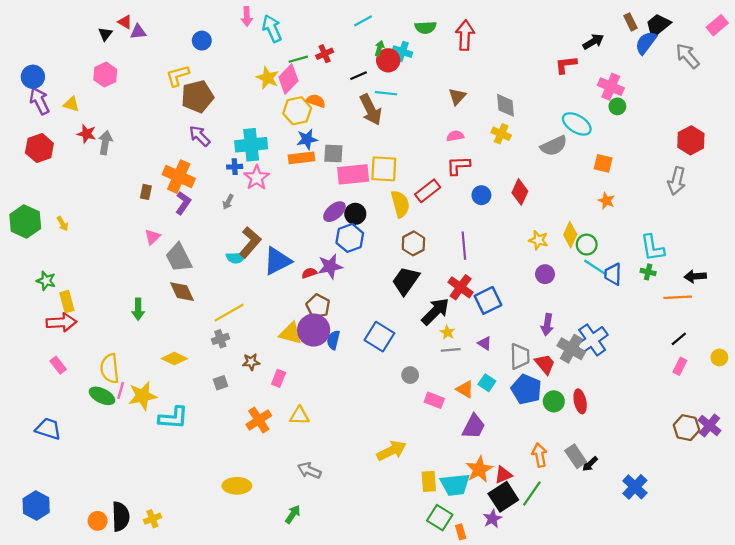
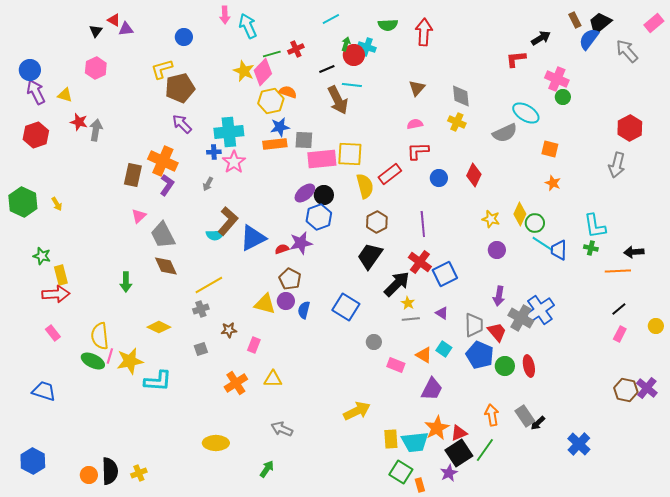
brown rectangle: (146, 192) -> (133, 175), size x1.6
purple circle: (314, 330) -> (286, 301), size x0.6

